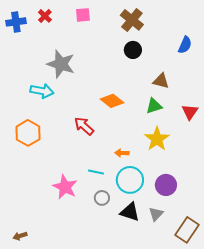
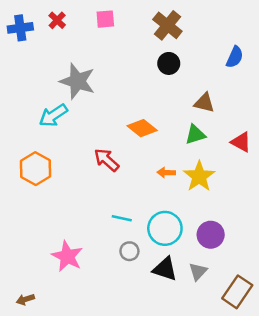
cyan arrow: (42, 91) -> (53, 115), turned 135
red triangle: (190, 112) -> (241, 142), turned -36
orange arrow: (122, 153) -> (166, 173), moved
pink star: (65, 187) -> (67, 256), moved

